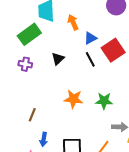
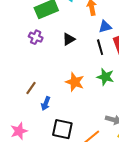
green star: (104, 101) -> (105, 77), moved
blue arrow: (44, 139) -> (46, 103), moved

